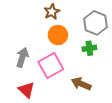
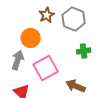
gray hexagon: (95, 23) -> (74, 19), moved
orange circle: (58, 35) -> (31, 38), moved

